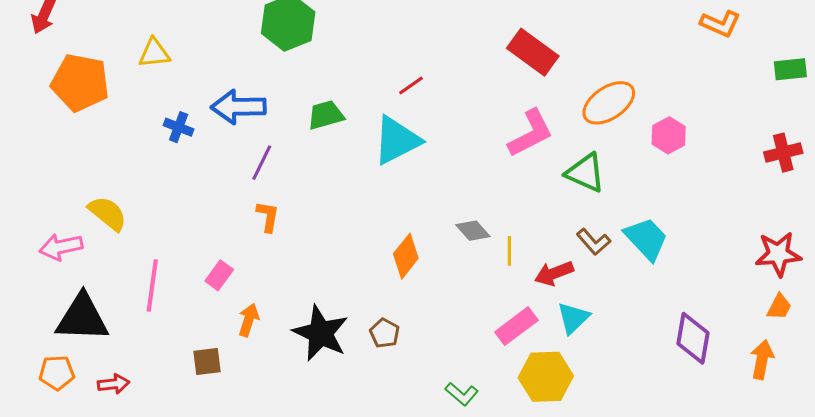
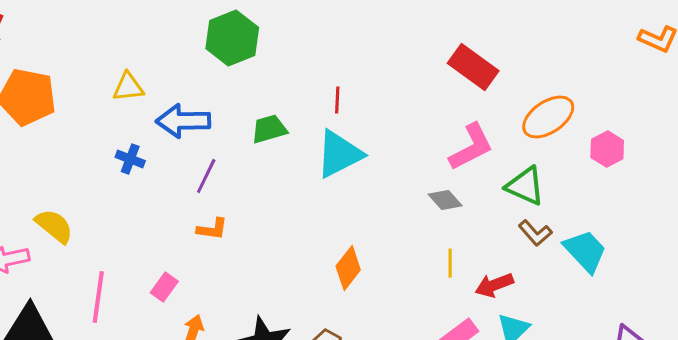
yellow triangle: (154, 53) -> (128, 87), moved
red line: (411, 86) -> (337, 100), moved, turned -52
blue cross: (179, 127) -> (130, 159), moved
orange L-shape: (268, 216) -> (212, 229), turned 88
gray diamond: (473, 231) -> (445, 200), moved
brown L-shape: (594, 242) -> (535, 233), moved

